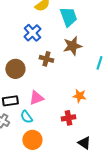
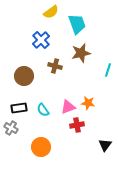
pink triangle: (36, 98) -> (68, 107), moved
cyan semicircle: (26, 117) -> (43, 110), moved
black triangle: (84, 143) -> (105, 145), moved, turned 32

